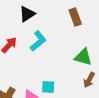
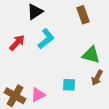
cyan square: (48, 87) -> (69, 85), moved

